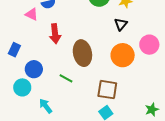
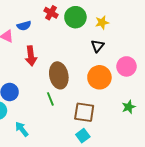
green line: (66, 78) -> (50, 99), moved, turned 40
green star: (152, 110) -> (129, 107), moved

